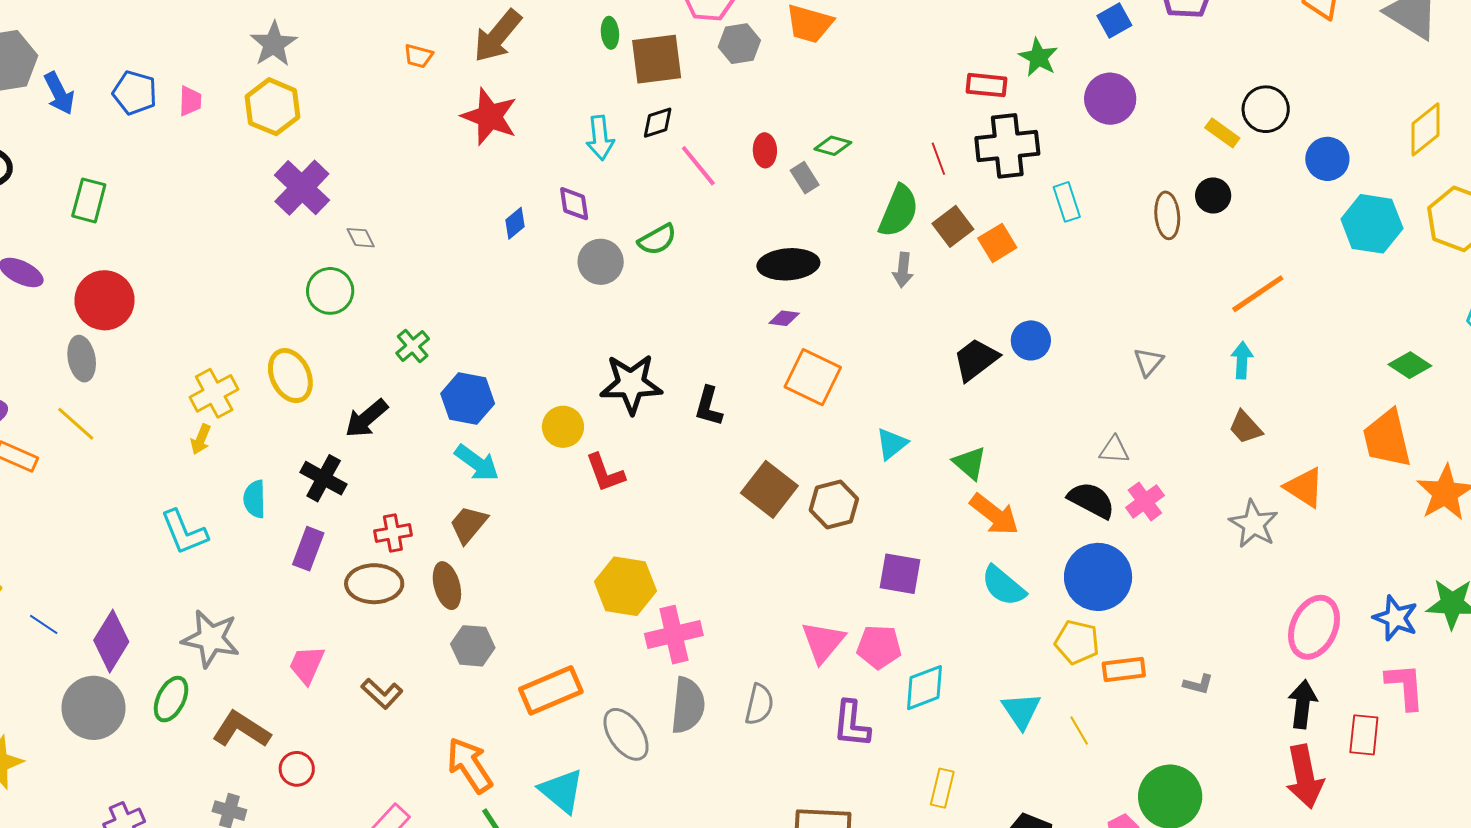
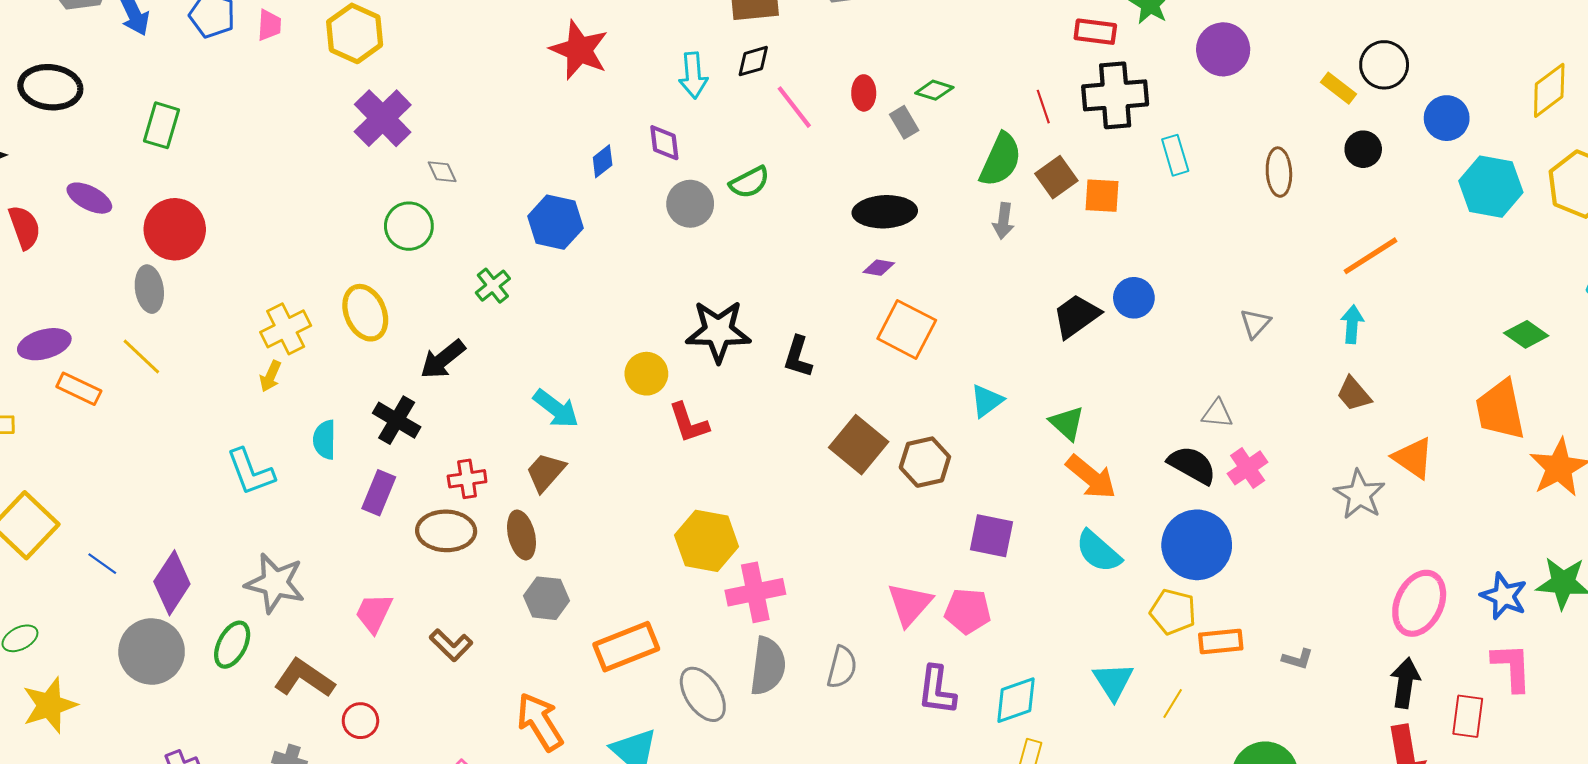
black circle: (1213, 195) -> (1363, 149), moved
orange square: (997, 243) -> (1102, 196), turned 33
blue hexagon: (468, 399) -> (555, 222), moved
cyan diamond: (925, 688) -> (1016, 700), moved
yellow line: (1079, 731) -> (1173, 704), turned 60

